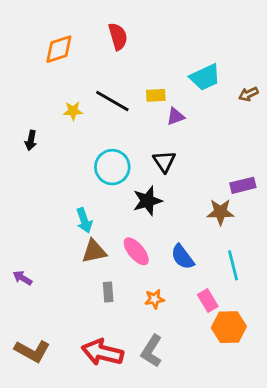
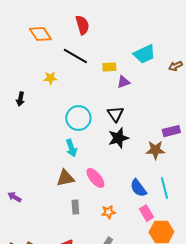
orange diamond: (59, 49) -> (40, 34), turned 75
black line: (112, 101) -> (75, 56), moved
black star: (147, 201) -> (118, 138), moved
cyan arrow: (84, 220) -> (71, 148), moved
blue semicircle: (183, 257) -> (138, 188), moved

